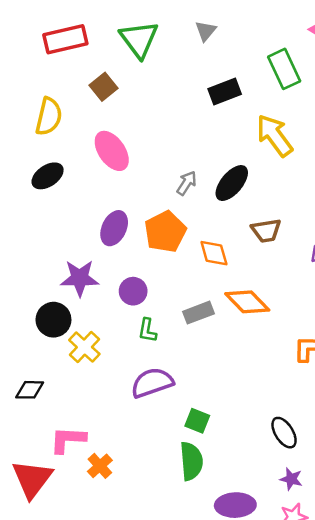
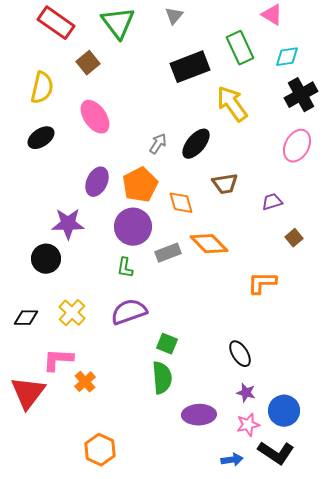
red rectangle: (65, 39) -> (56, 23), turned 48
black rectangle: (225, 92) -> (190, 67), size x1.4
purple circle: (133, 291) -> (133, 227), moved, size x1.6
yellow cross: (84, 347) -> (72, 313), moved

